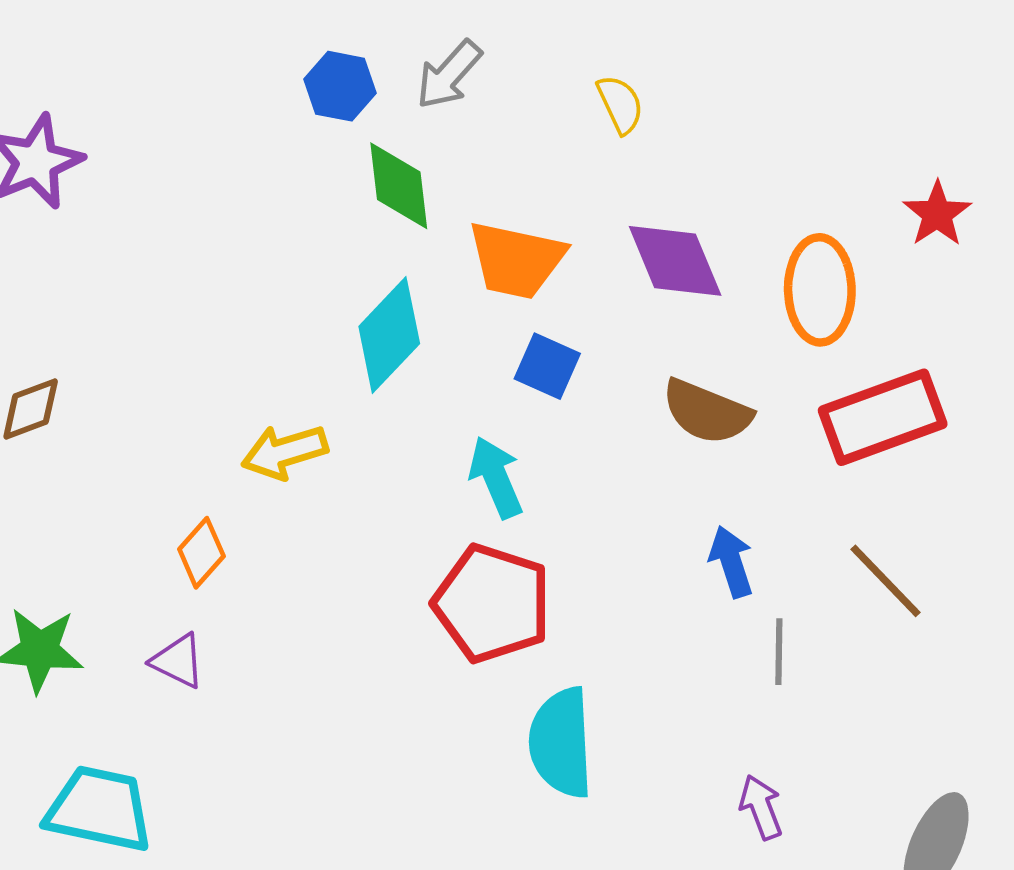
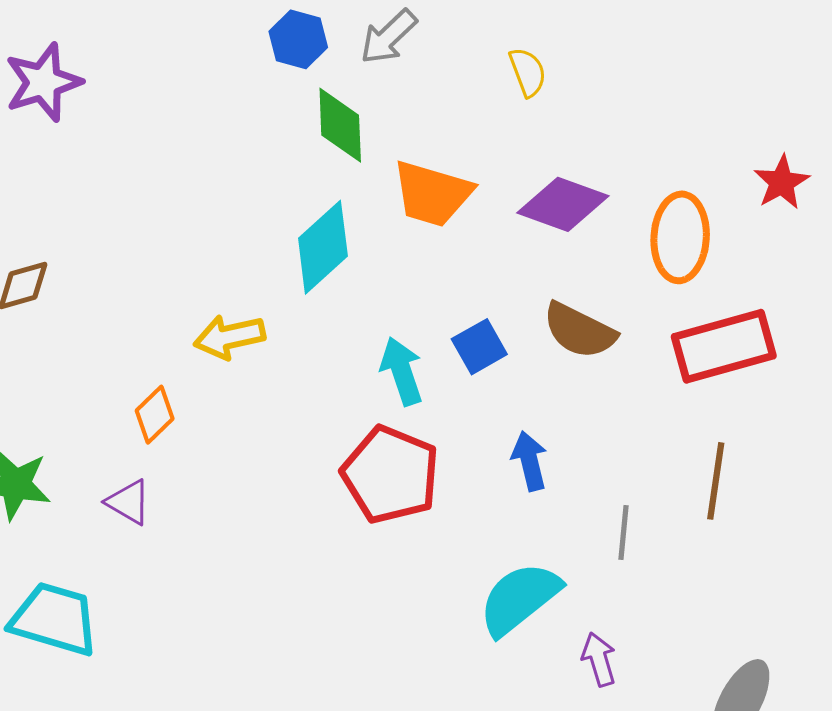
purple diamond: (675, 261) -> (563, 204), turned -52
blue square: (547, 366) -> (479, 347), moved, turned 32
blue arrow: (731, 562) -> (530, 461), moved
brown line: (885, 581) -> (716, 481), turned 48
cyan semicircle: (561, 743) -> (519, 599), moved, turned 50

